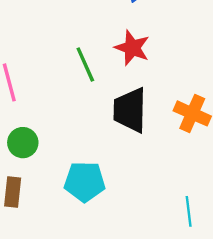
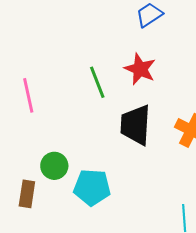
green circle: (23, 143) -> (54, 166), moved

